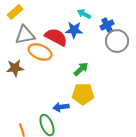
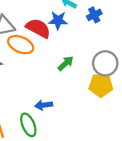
gray circle: (117, 41) -> (105, 63), moved
yellow pentagon: (83, 94) -> (101, 85), moved

